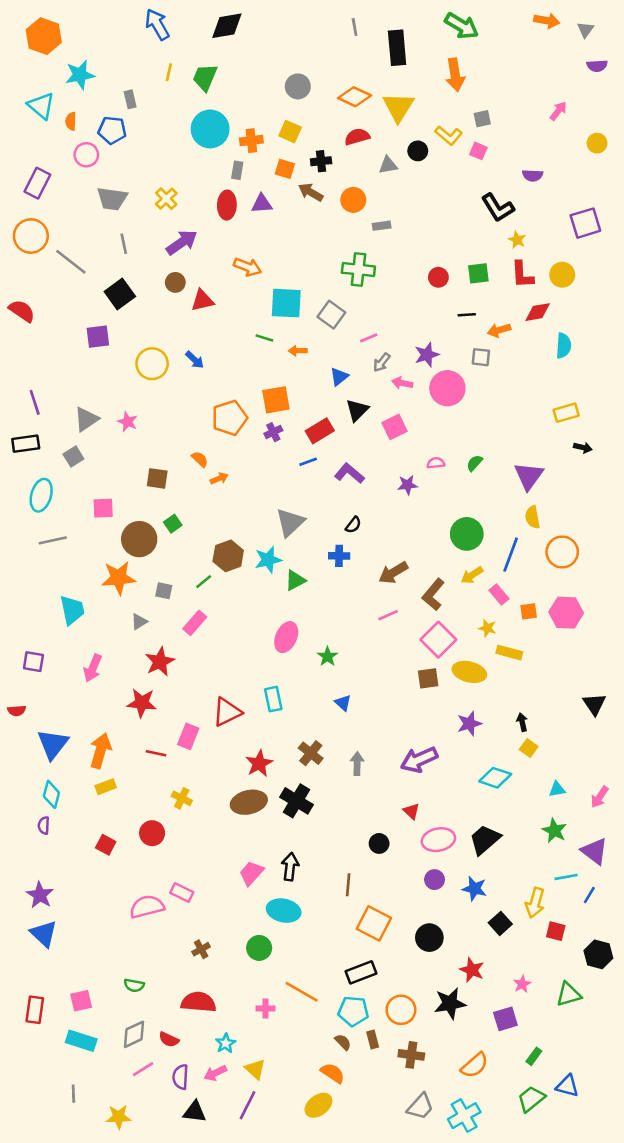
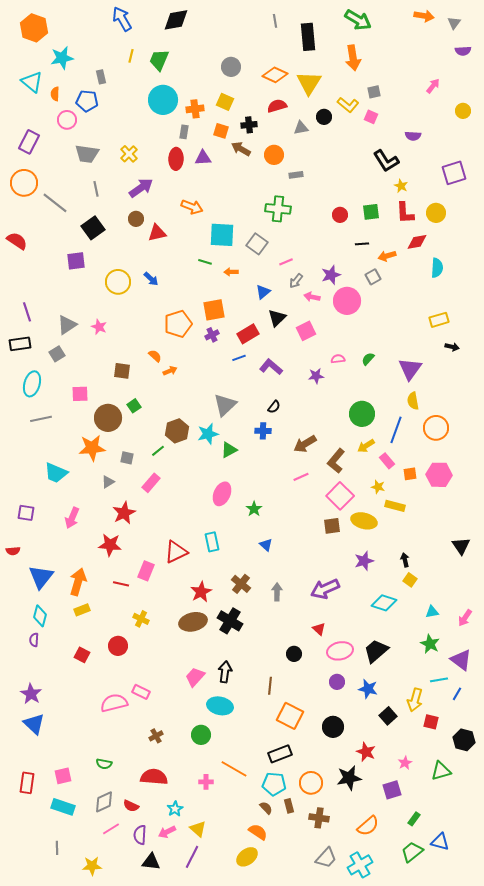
gray square: (481, 357) -> (373, 277), turned -35
cyan trapezoid: (72, 610) -> (56, 473), turned 125

